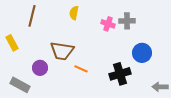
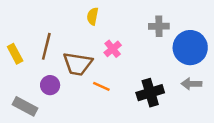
brown line: (32, 16) -> (46, 46), moved
pink cross: (108, 24) -> (113, 49), moved, turned 32
blue circle: (142, 53) -> (190, 48), moved, size x1.4
gray arrow: (160, 87) -> (191, 84), moved

